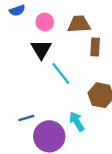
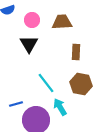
brown rectangle: (95, 47) -> (76, 52), moved
cyan line: (61, 73) -> (46, 83), moved

